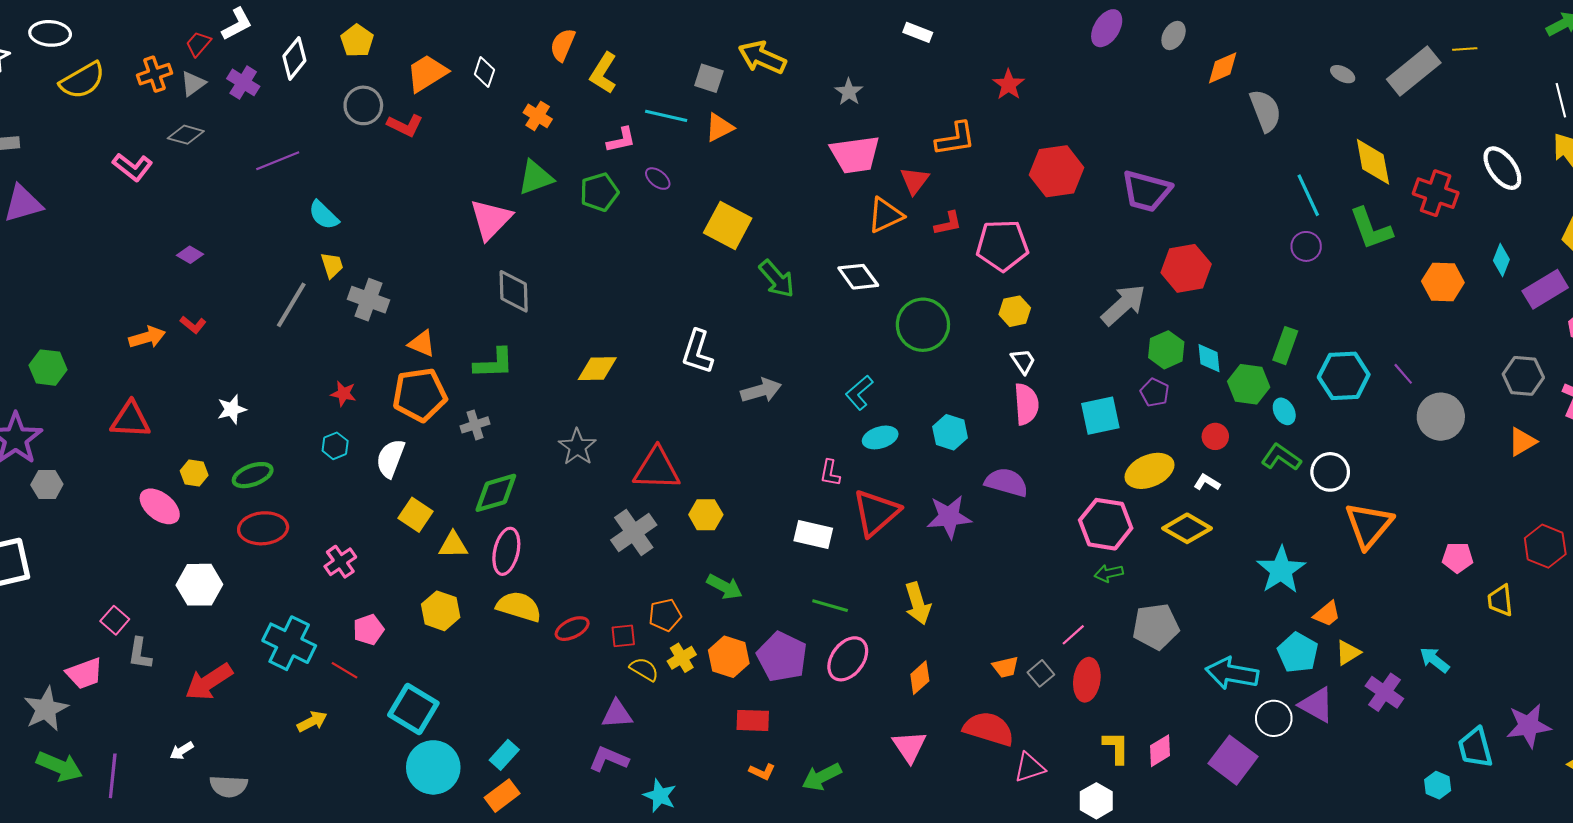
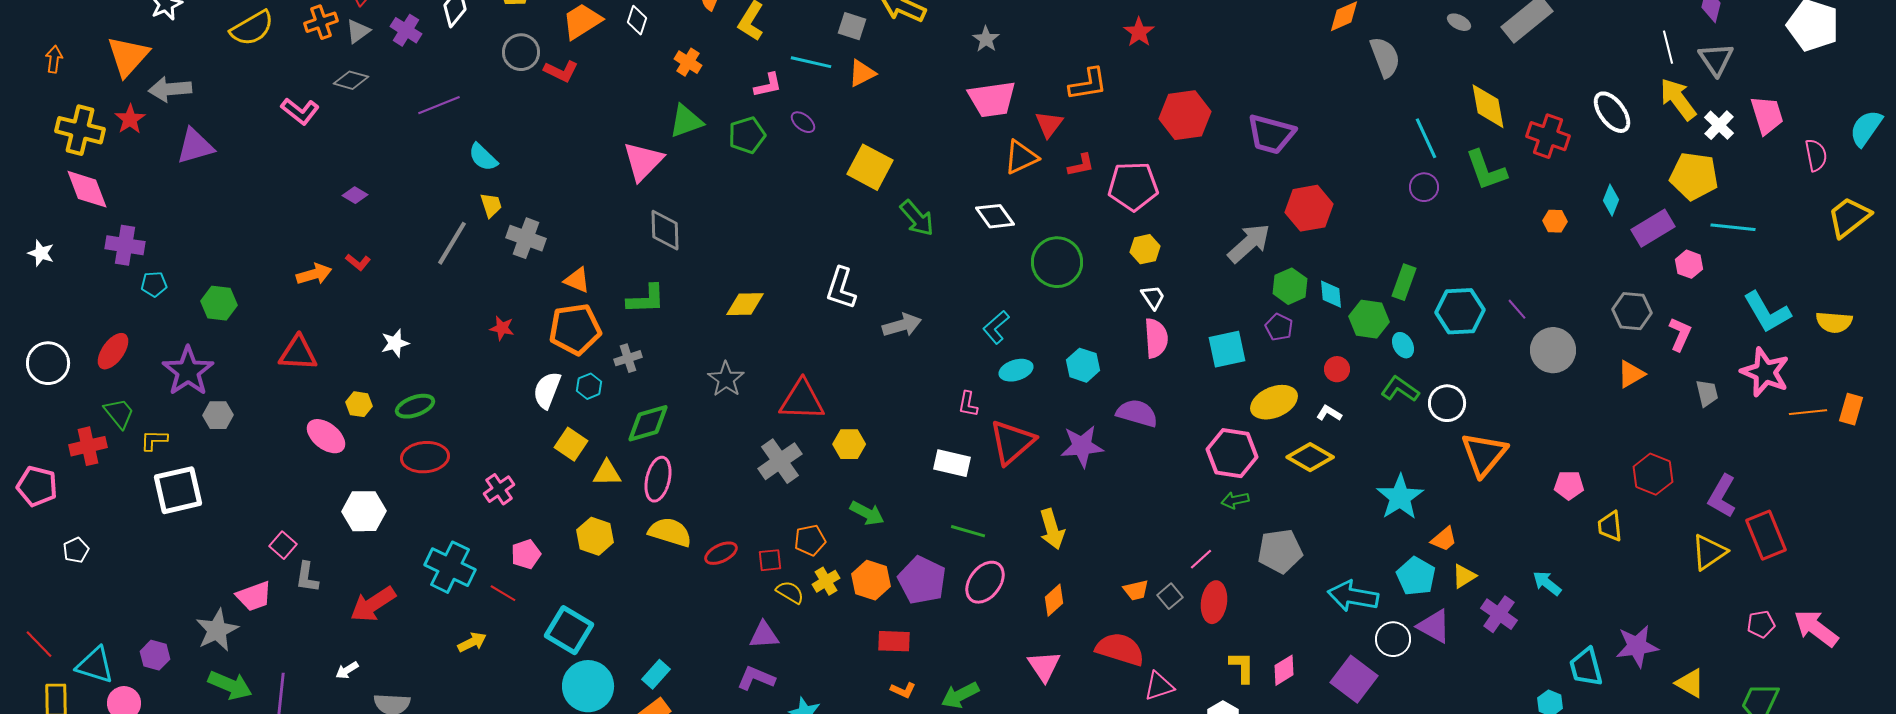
orange hexagon: (1443, 282) -> (1555, 221), size x0.6
cyan hexagon: (335, 446) -> (589, 386), moved

